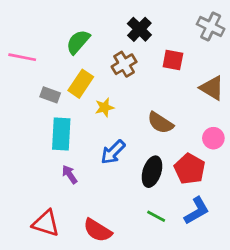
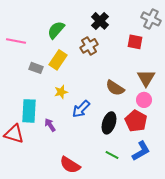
red square: (173, 60) -> (135, 42), moved
brown triangle: (212, 88) -> (146, 78), moved, turned 30
yellow star: (105, 107) -> (61, 92), moved
cyan rectangle: (61, 134) -> (29, 111), moved
pink circle: (213, 138) -> (144, 100), moved
red triangle: (46, 223) -> (14, 134), moved

